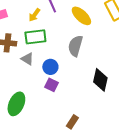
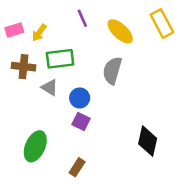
yellow arrow: (34, 15) -> (39, 33), moved
black diamond: (100, 80) -> (148, 141), moved
brown rectangle: (72, 122) -> (77, 167), moved

